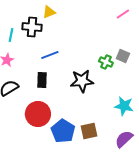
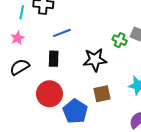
brown square: (89, 131) -> (102, 94), moved

